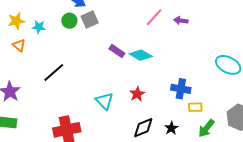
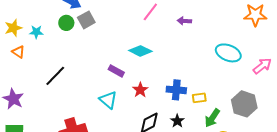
purple arrow: (181, 21) -> (184, 21), moved
purple rectangle: (117, 51) -> (116, 71), moved
blue cross: (181, 89) -> (176, 90), moved

